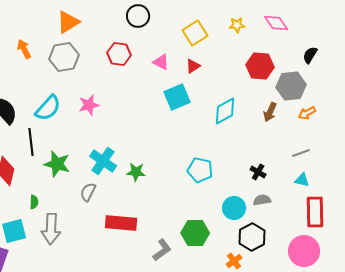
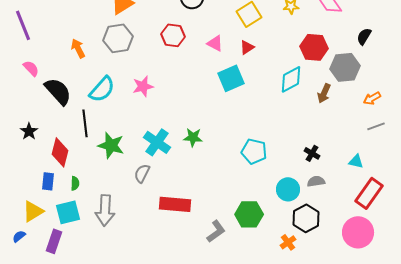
orange arrow: (24, 49) -> (78, 48), moved
cyan diamond: (225, 111) -> (291, 79), moved
orange arrow: (307, 113) -> (372, 98), moved
gray line: (301, 153) -> (376, 126), moved
green star: (136, 172) -> (193, 137), moved
green semicircle: (34, 202) -> (75, 183), moved
red rectangle: (315, 212) -> (369, 193), turned 36

